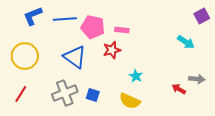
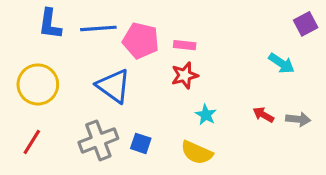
blue L-shape: (33, 16) -> (50, 24), turned -60
red star: (112, 50) -> (185, 75), moved
red arrow: (179, 89) -> (263, 115), moved

